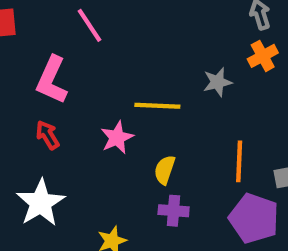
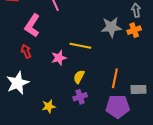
gray star: (218, 82) -> (111, 27), moved, size x1.5
purple cross: (174, 211) -> (80, 97), turned -32
purple pentagon: (254, 218) -> (118, 106), turned -30

